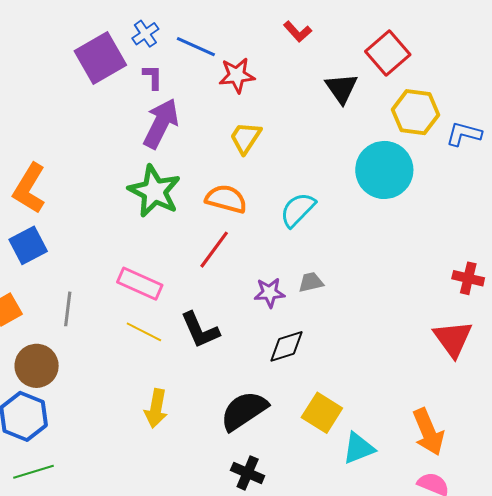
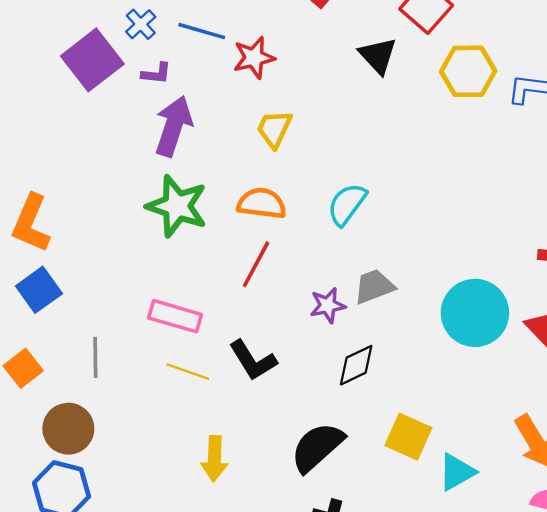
purple L-shape: (153, 77) -> (156, 73), turned 104
cyan circle: (384, 170) -> (475, 313), moved
gray trapezoid: (311, 282) -> (374, 287), size x1.4

